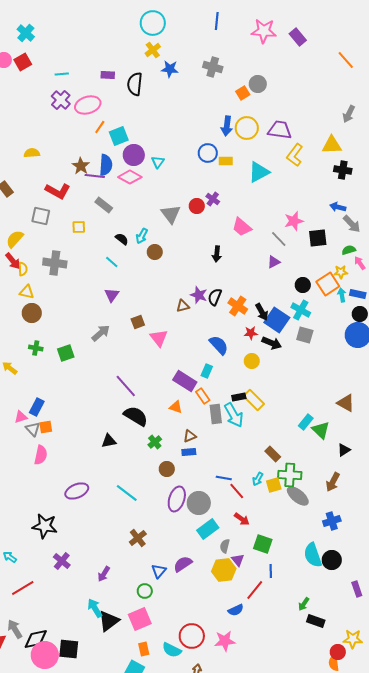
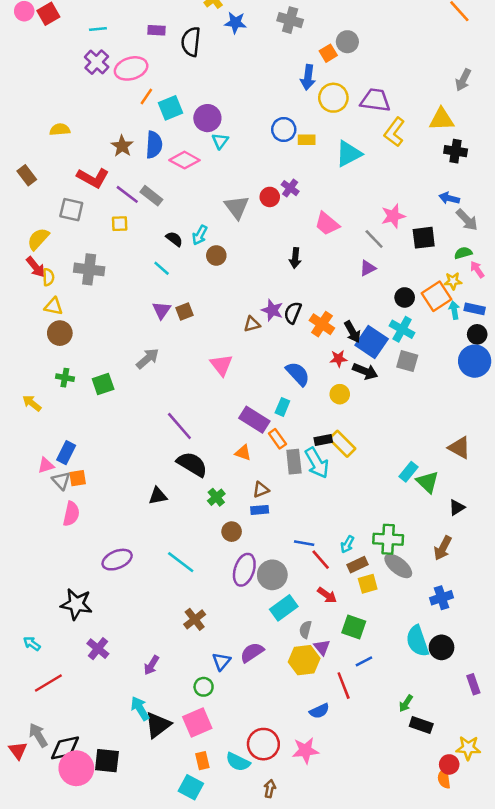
blue arrow: (227, 126) -> (308, 77), moved
purple circle: (134, 155) -> (207, 118), moved
purple line: (95, 176) -> (127, 194), moved, turned 30
brown square: (138, 322) -> (185, 311), moved
brown rectangle: (273, 454) -> (358, 565), moved, turned -70
yellow square: (274, 485) -> (368, 584), moved
blue line: (271, 571) -> (364, 661), turned 64
red line: (255, 590) -> (344, 686), turned -60

